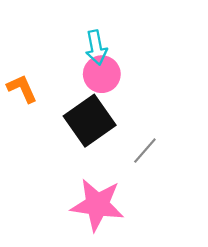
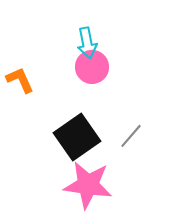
black square: (90, 121) -> (77, 137), moved

